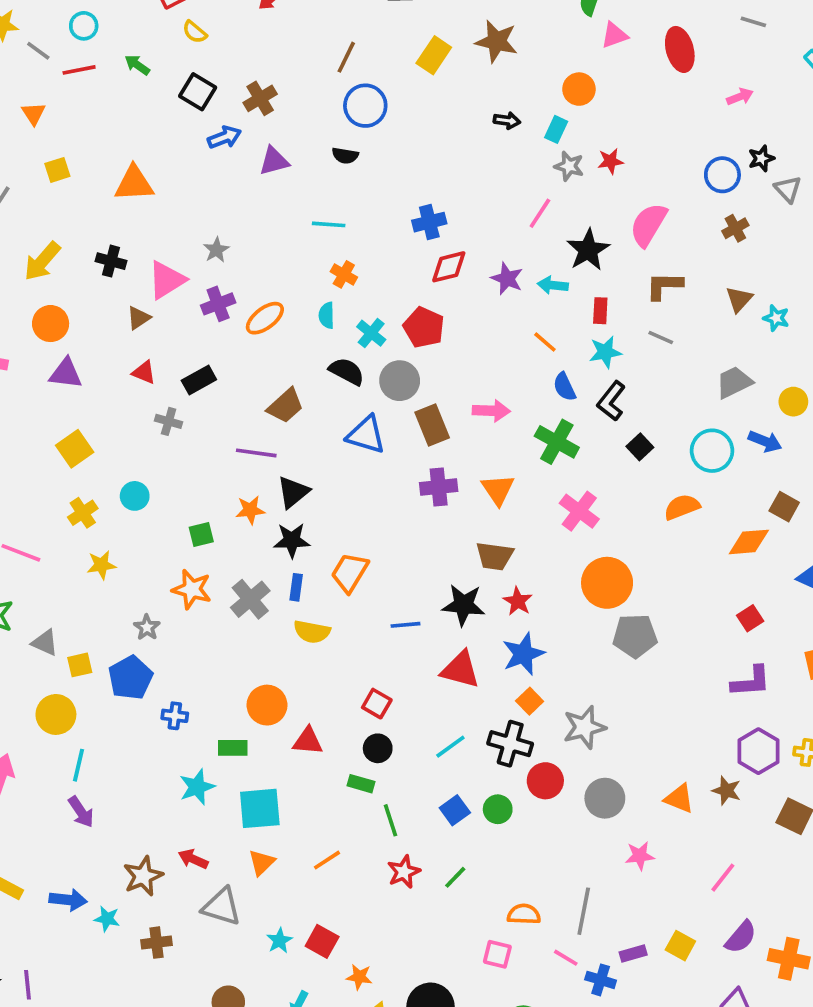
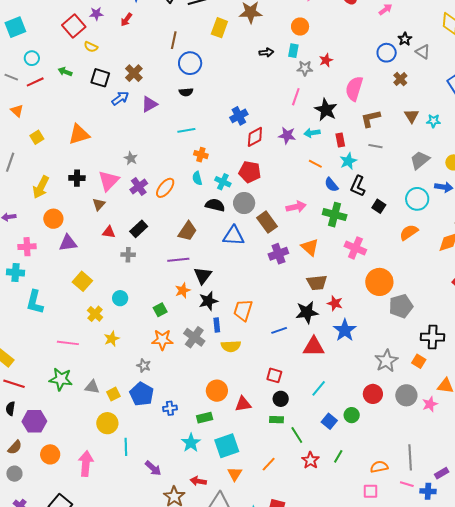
orange square: (530, 701) -> (419, 361), moved
black cross: (510, 744) -> (433, 337), moved
purple arrow: (81, 812) -> (153, 468), moved
pink star: (640, 856) -> (430, 404), moved

